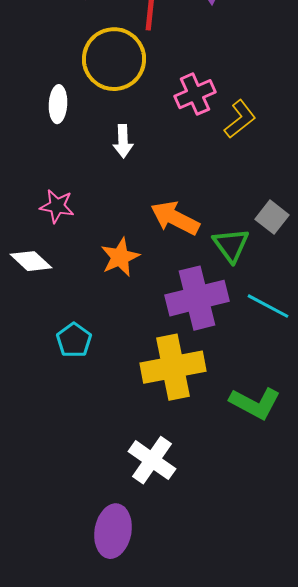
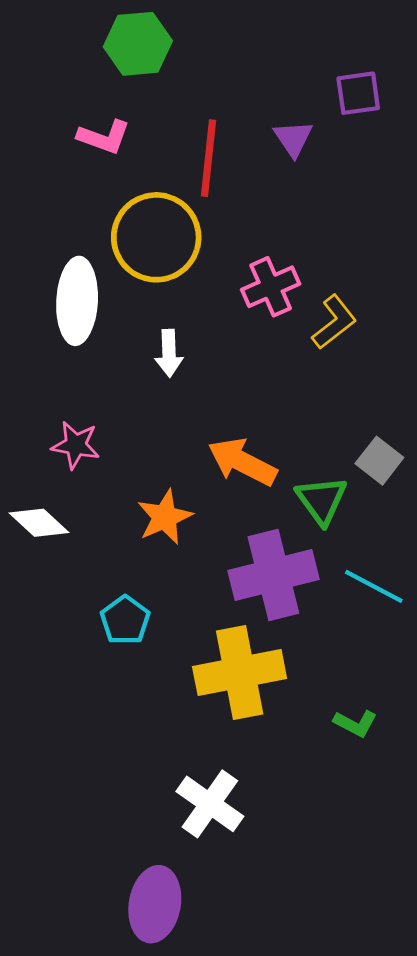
white ellipse: (58, 104) -> (77, 301), size x1.6
cyan pentagon: (74, 340) -> (125, 620), moved
green L-shape: (255, 403) -> (355, 723), size x0.6

